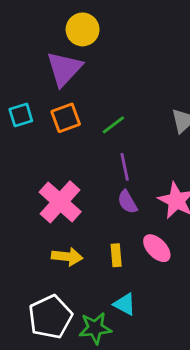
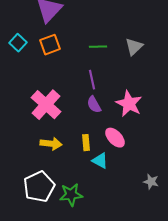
cyan square: (21, 115) -> (18, 43), turned -30
green line: (113, 125) -> (98, 47), moved, turned 36
cyan triangle: (125, 304) -> (100, 161), moved

